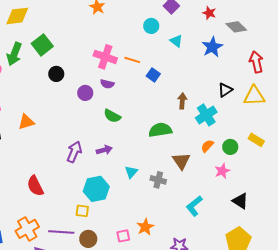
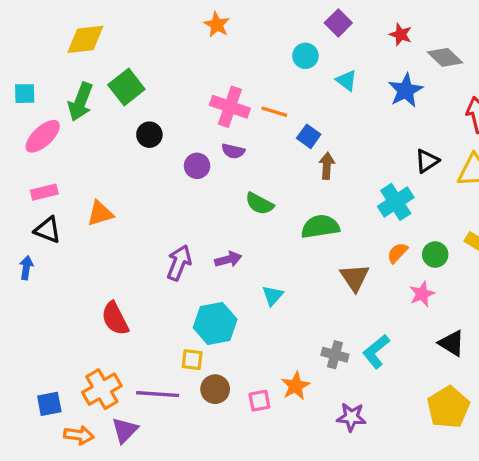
brown arrow: (182, 101) -> (327, 166), moved
green semicircle: (112, 116) -> (259, 204), moved
gray cross: (158, 180) -> (335, 355), moved
brown circle: (88, 239) -> (215, 389), moved

